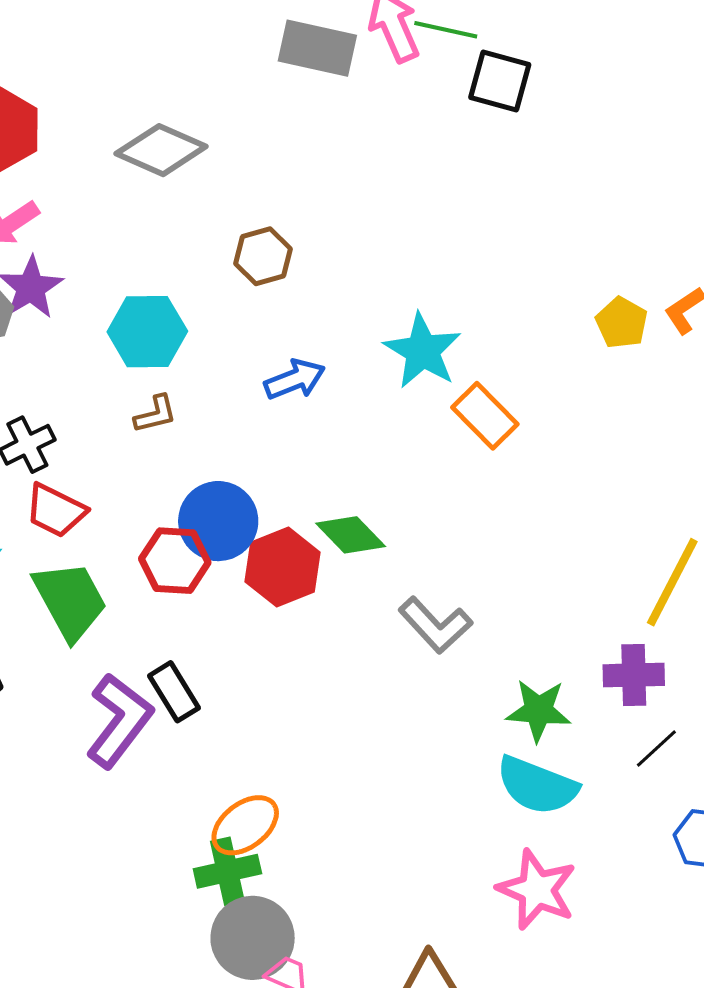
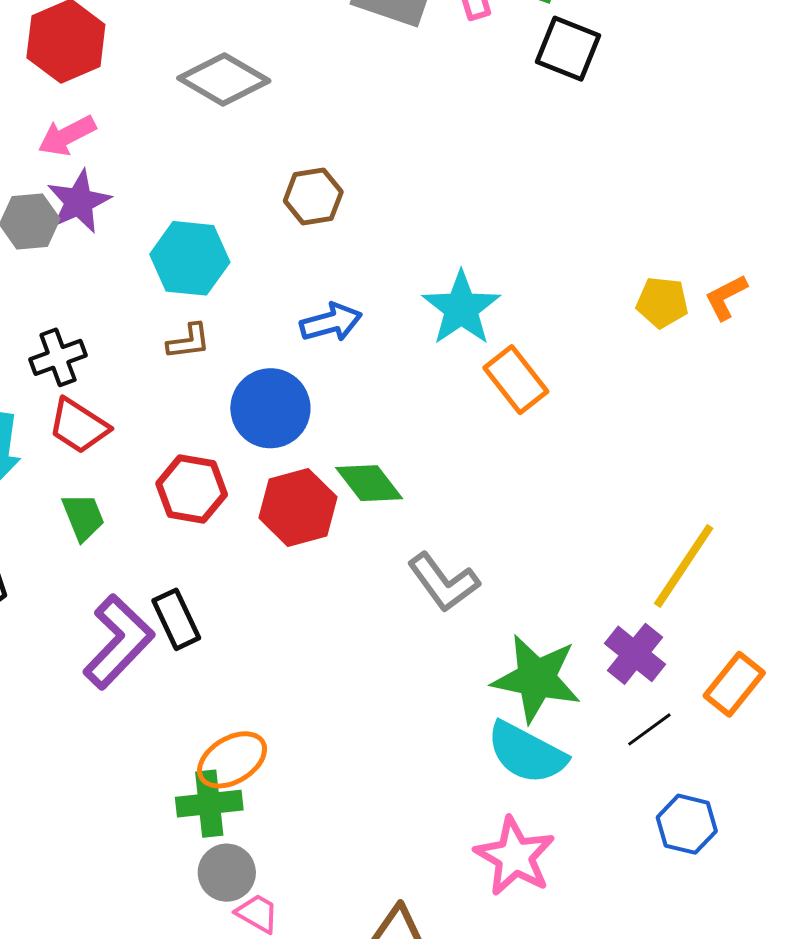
yellow pentagon: (622, 323) -> (662, 302), turned -30
blue circle: (218, 521) -> (270, 408), moved
green trapezoid: (70, 600) -> (83, 517), size x0.6
purple cross: (634, 675) -> (635, 654), turned 34
green star: (539, 710) -> (536, 678), size x1.4
gray circle: (253, 938) -> (227, 873), size x0.7

